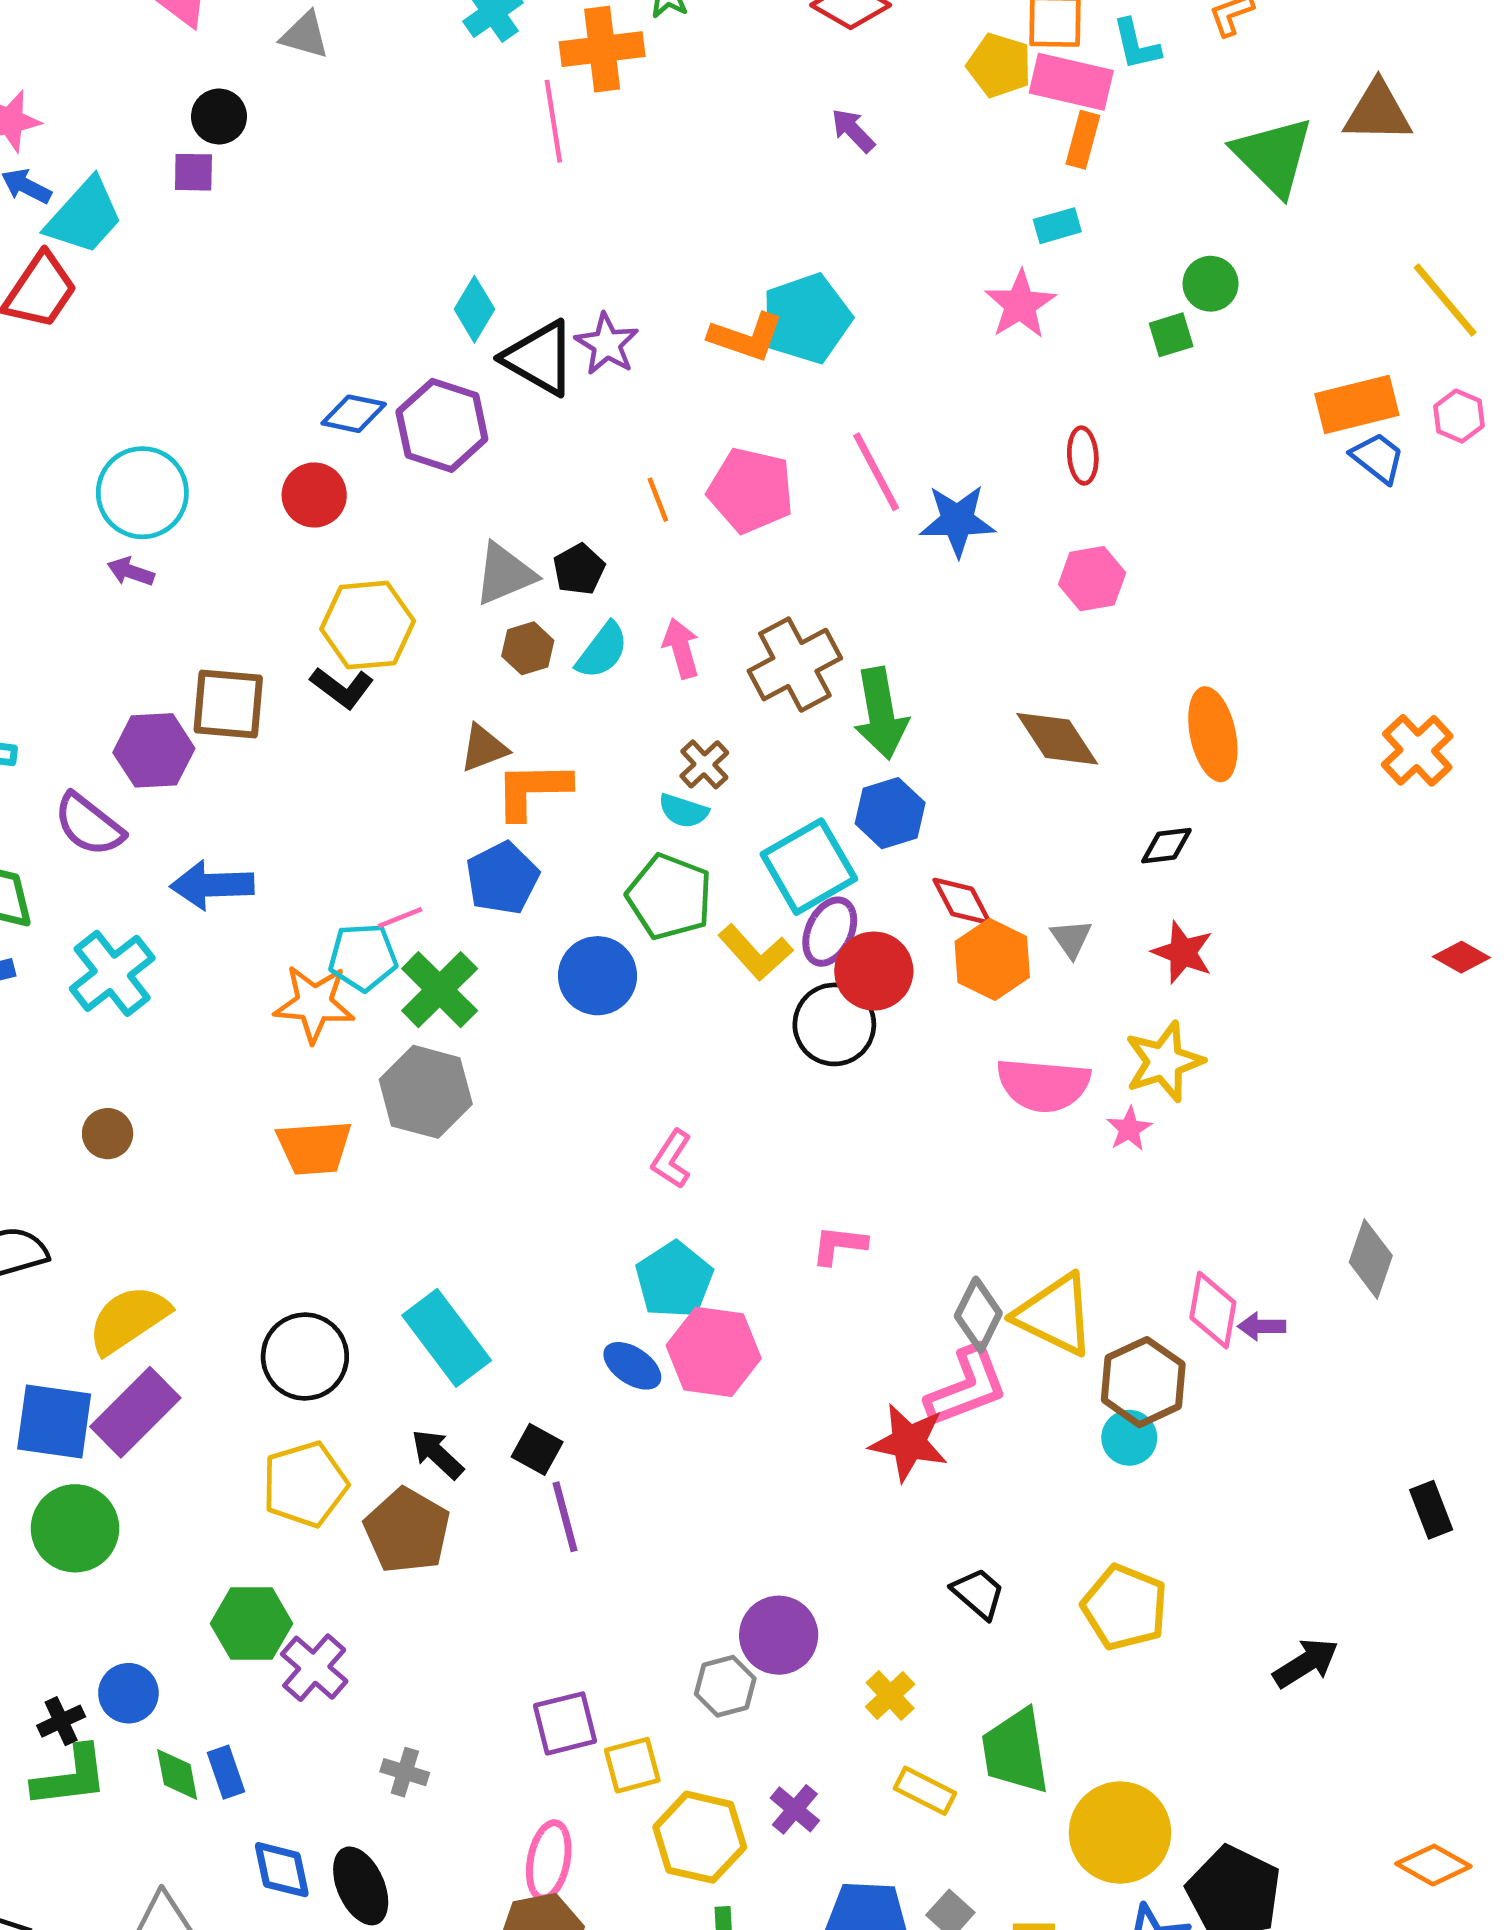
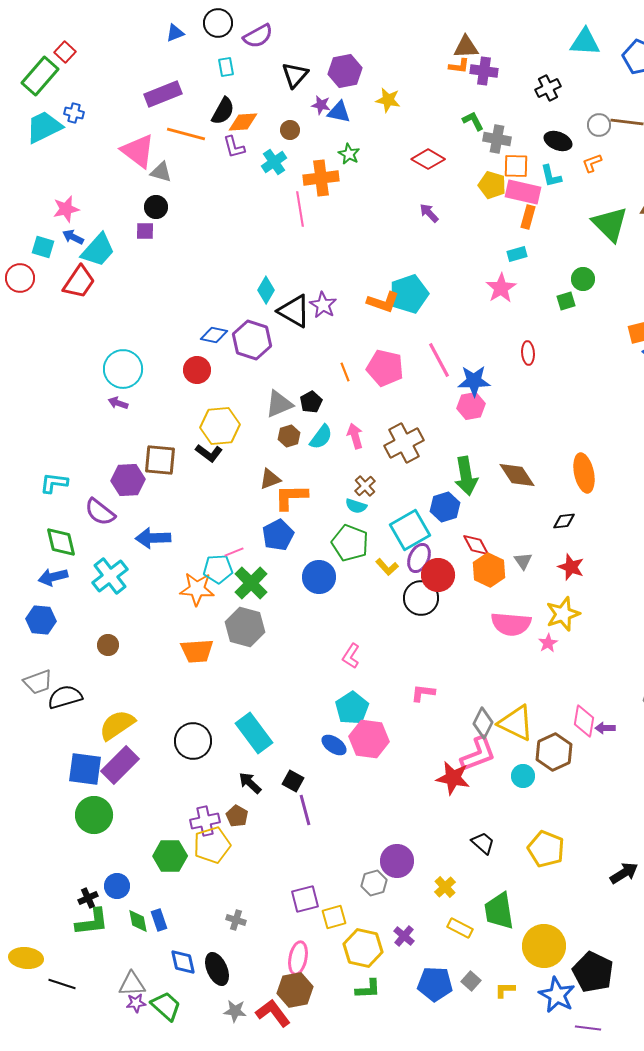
gray triangle: (305, 35) -> (161, 172), moved
pink hexagon: (1092, 579) -> (471, 406), moved
green arrow: (881, 713) -> (466, 476), moved
yellow L-shape: (755, 952) -> (387, 567), size x0.7
cyan circle: (1129, 1438) -> (523, 776), moved
yellow pentagon: (305, 1484) -> (212, 845), moved
brown pentagon: (407, 1531) -> (237, 816), size x0.6
purple cross: (314, 1668) -> (205, 821), moved, turned 36

